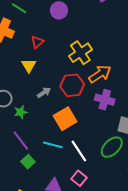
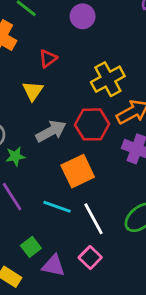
gray arrow: (44, 93) -> (51, 131), size x1.5
green square: (28, 162) -> (31, 247), moved

